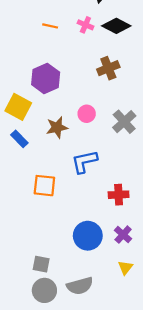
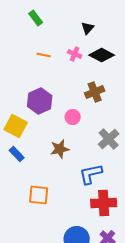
pink circle: (87, 114) -> (73, 117), moved
brown star: (57, 127) -> (60, 149), moved
blue L-shape: (84, 162) -> (91, 174), moved
red cross: (119, 195) -> (104, 203), size x1.4

